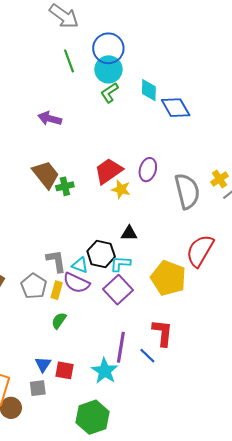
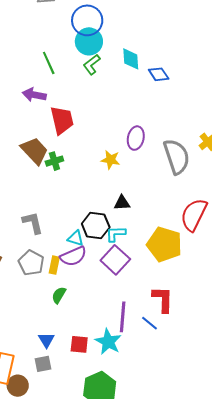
green line: (69, 61) -> (49, 63), moved
blue diamond: (176, 108) -> (159, 74), size x0.7
red trapezoid: (108, 171) -> (62, 120), moved, turned 116
gray L-shape: (56, 261) -> (33, 223), moved
purple semicircle: (76, 283) -> (73, 256), turned -44
red square: (65, 370) -> (79, 344), moved

